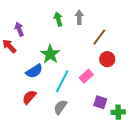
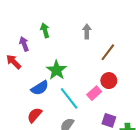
green arrow: (58, 19) -> (45, 30), moved
red circle: (107, 59) -> (109, 81), moved
cyan line: (62, 81) -> (69, 98), turned -65

